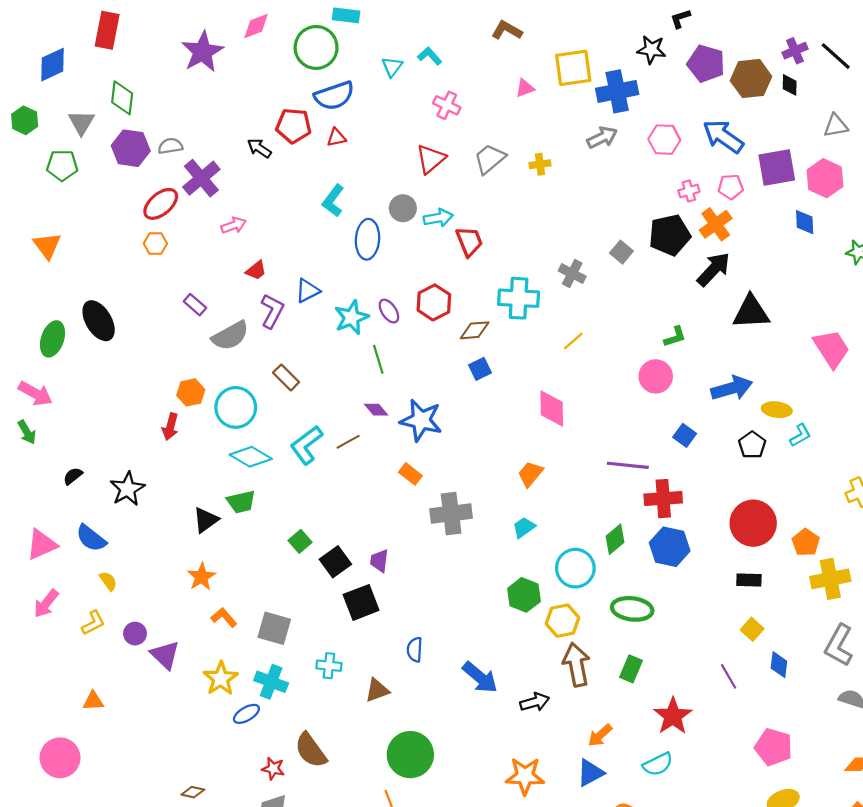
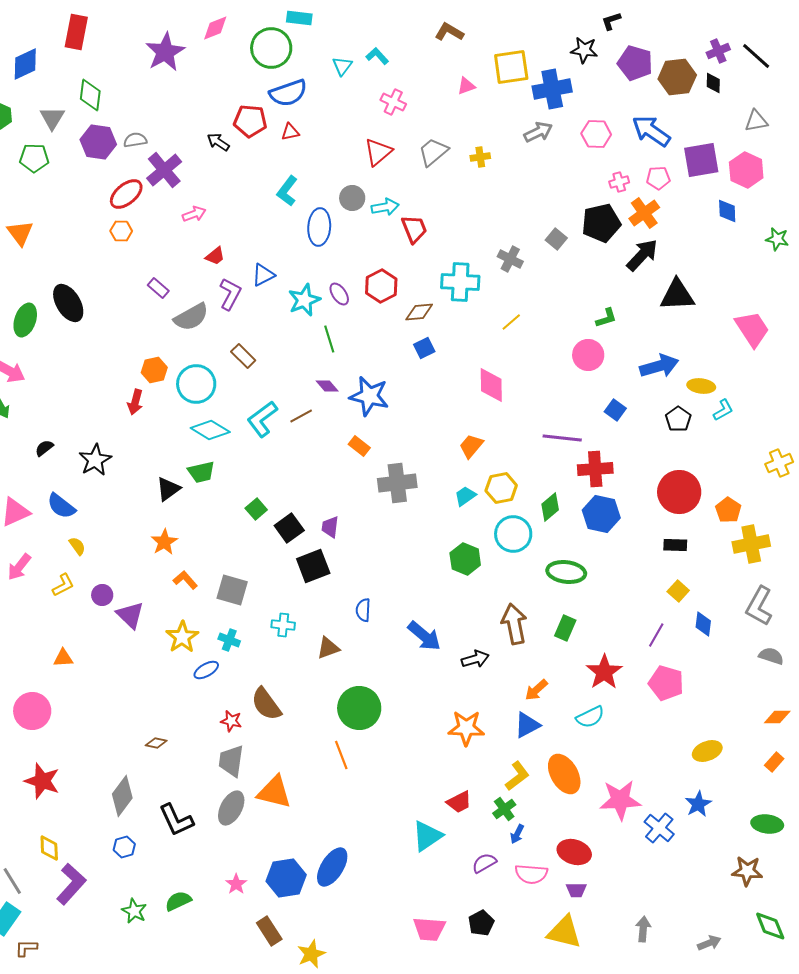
yellow hexagon: (562, 621) -> (501, 488), moved
purple line: (729, 676) -> (656, 635), turned 60
cyan cross: (271, 682) -> (229, 640), size x0.7
pink pentagon: (774, 747) -> (666, 683), moved

